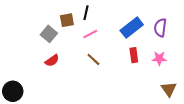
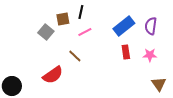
brown line: (93, 59) -> (75, 56), moved
red semicircle: (52, 60) -> (53, 75), moved, size x1.5

